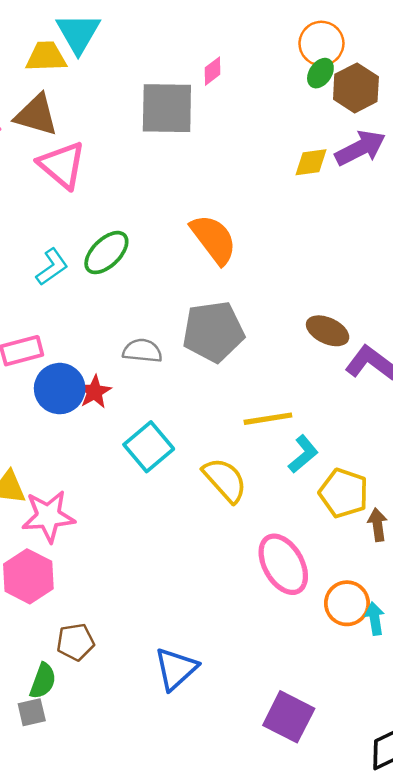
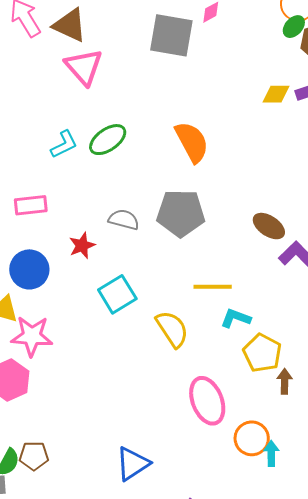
blue circle: (60, 389) -> (29, 269), moved
cyan L-shape: (303, 454) -> (236, 318), turned -128
brown pentagon: (75, 642) -> (34, 456), moved
blue triangle: (176, 669) -> (133, 464), moved

